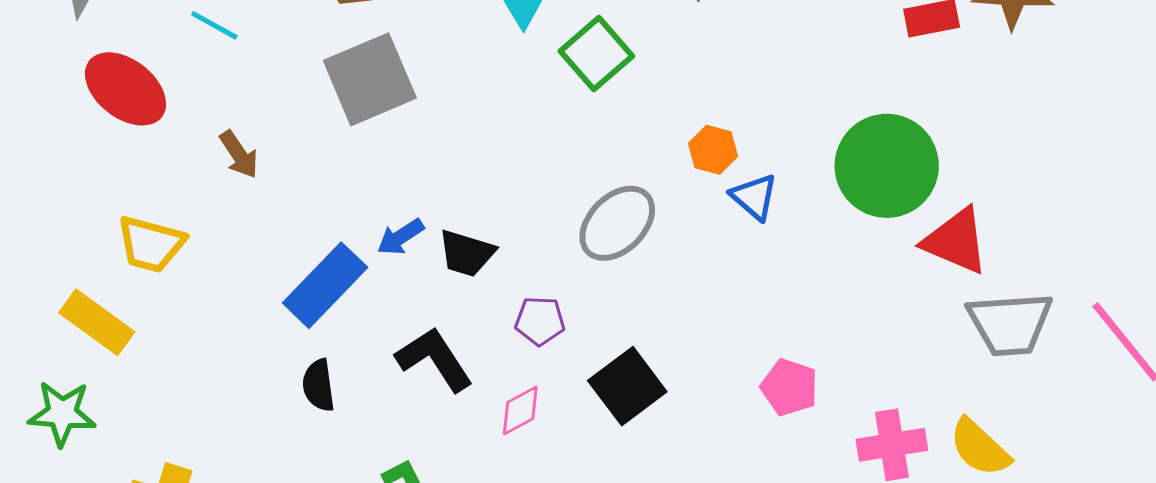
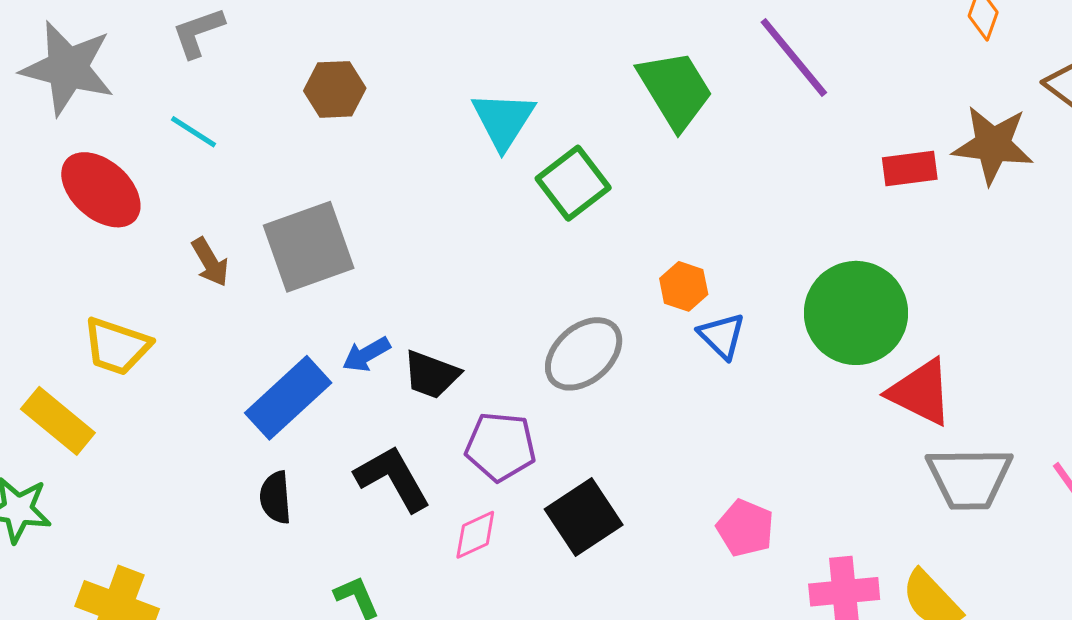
gray square: (370, 79) -> (309, 247), moved
purple pentagon: (540, 321) -> (501, 447), size x1.4

